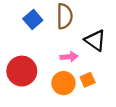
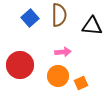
black triangle: (95, 40) -> (92, 26), moved, turned -30
orange square: (88, 80) -> (81, 83), moved

